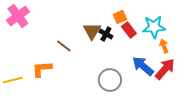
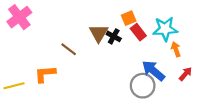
red arrow: (165, 69) -> (185, 74), moved, size x0.6
gray circle: (110, 80) -> (143, 86), moved

